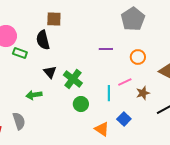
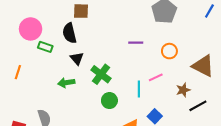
black triangle: (50, 72) -> (77, 58), moved
brown star: (143, 93) -> (183, 90), moved
green arrow: (34, 95) -> (66, 83), moved

